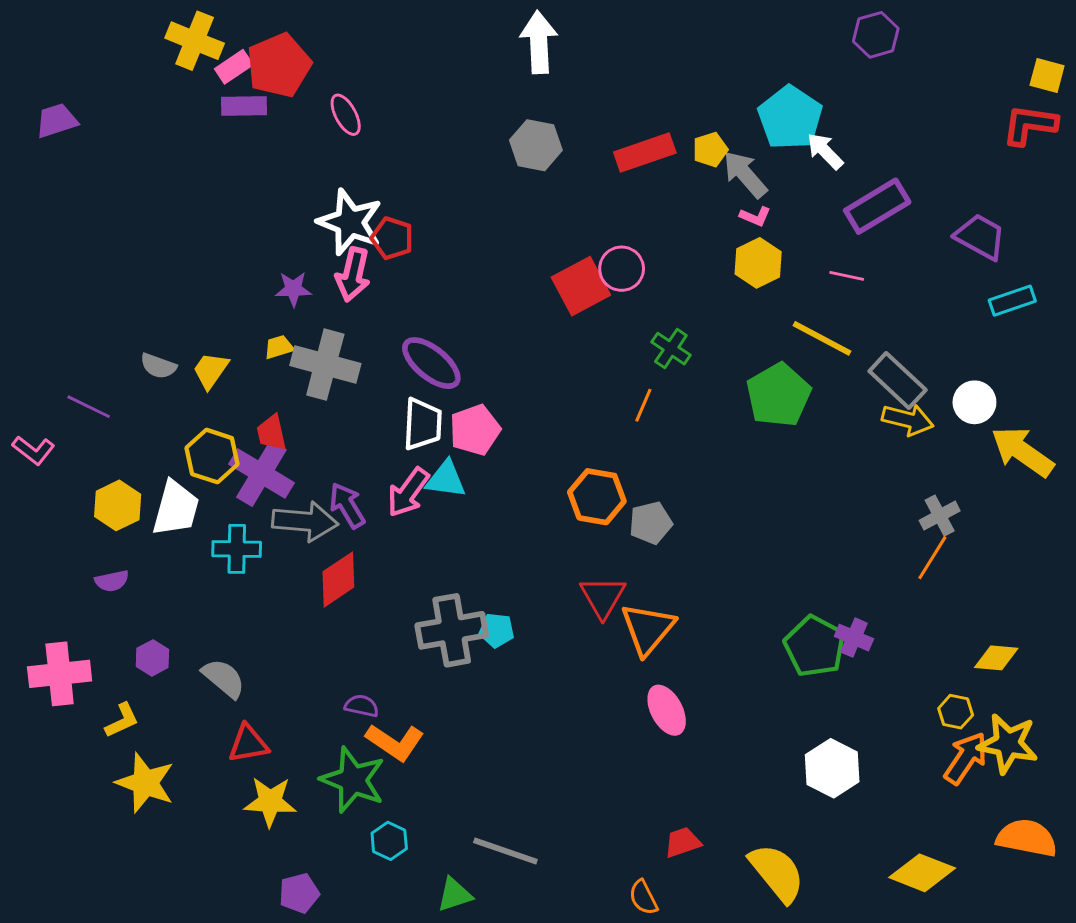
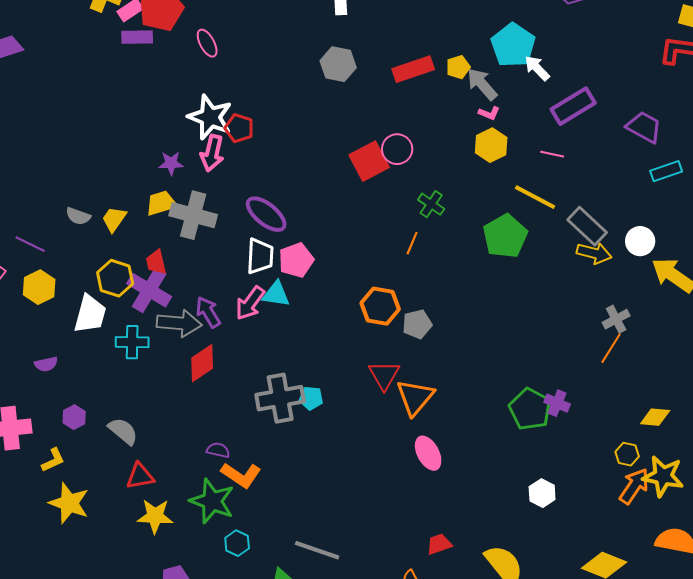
yellow trapezoid: (279, 347) -> (161, 203), size x1.5
yellow hexagon: (118, 505) -> (39, 287), moved
white hexagon: (832, 768) -> (542, 493), size x0.7

